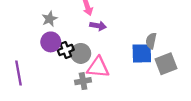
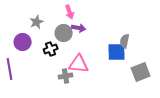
purple circle: (51, 42) -> (23, 42), moved
gray circle: (81, 53) -> (64, 33), moved
gray square: (166, 64) -> (141, 72), moved

